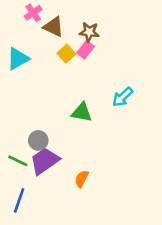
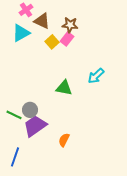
cyan triangle: (18, 59) -> (21, 33), moved
green line: (18, 161) -> (14, 115), moved

